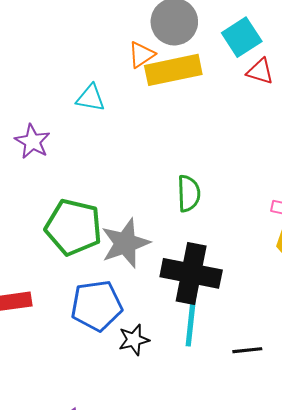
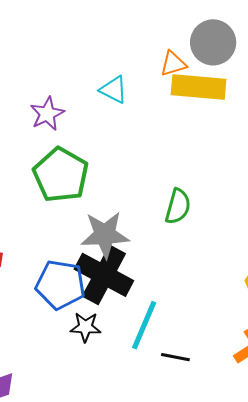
green pentagon: (73, 227) -> (61, 175), moved
black cross: (191, 273) -> (104, 275), moved
black line: (247, 350) -> (175, 357), moved

